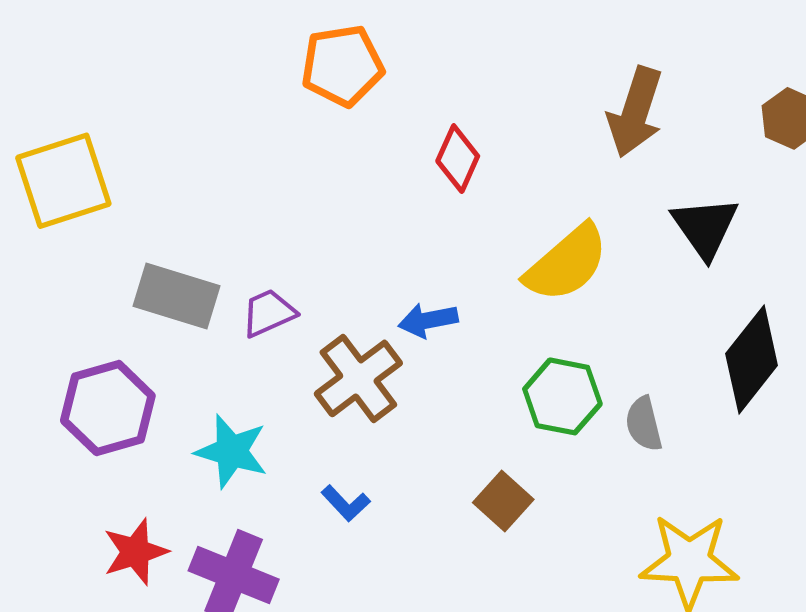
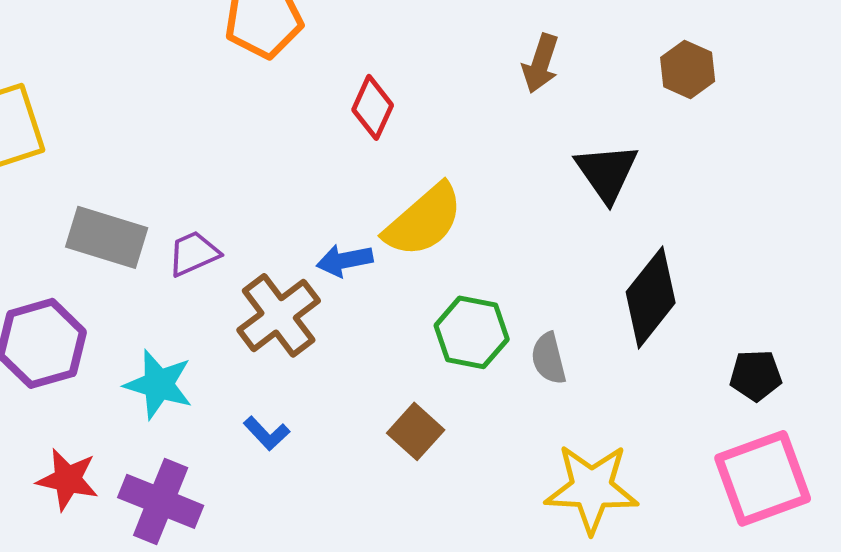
brown arrow: (635, 112) -> (541, 63), size x0.7
yellow semicircle: (567, 263) -> (424, 220), moved
red star: (135, 552) -> (68, 479), turned 30

